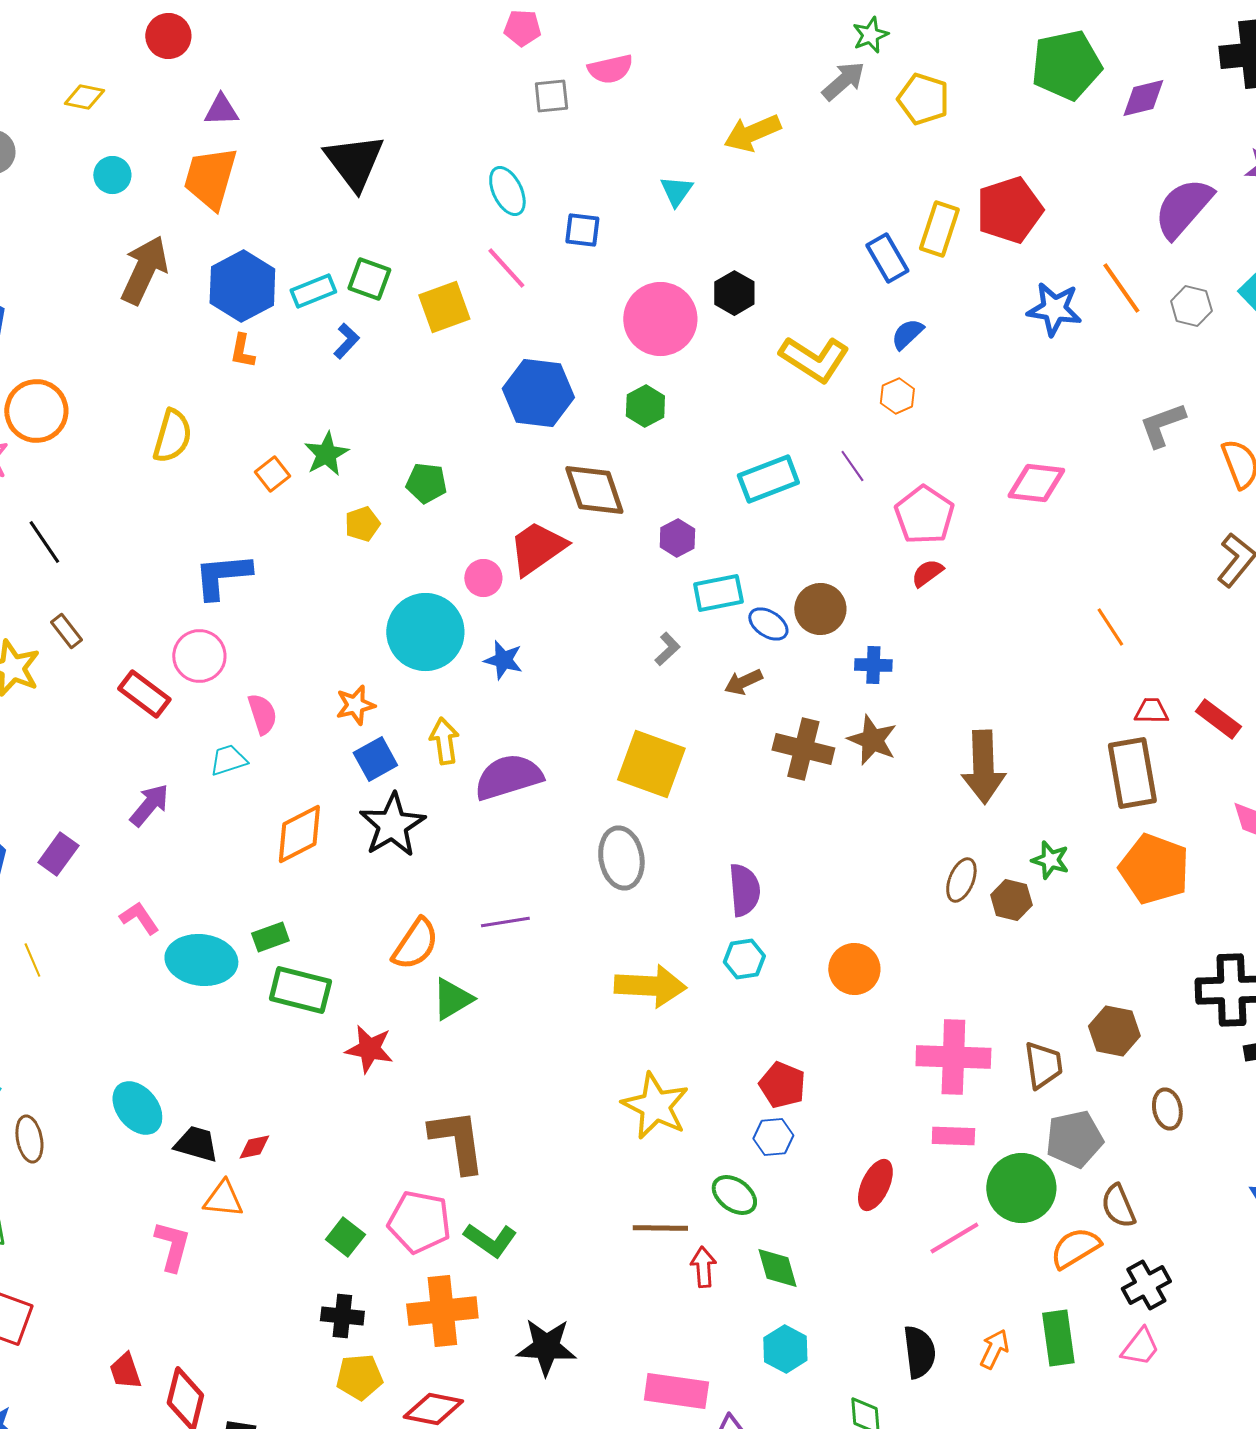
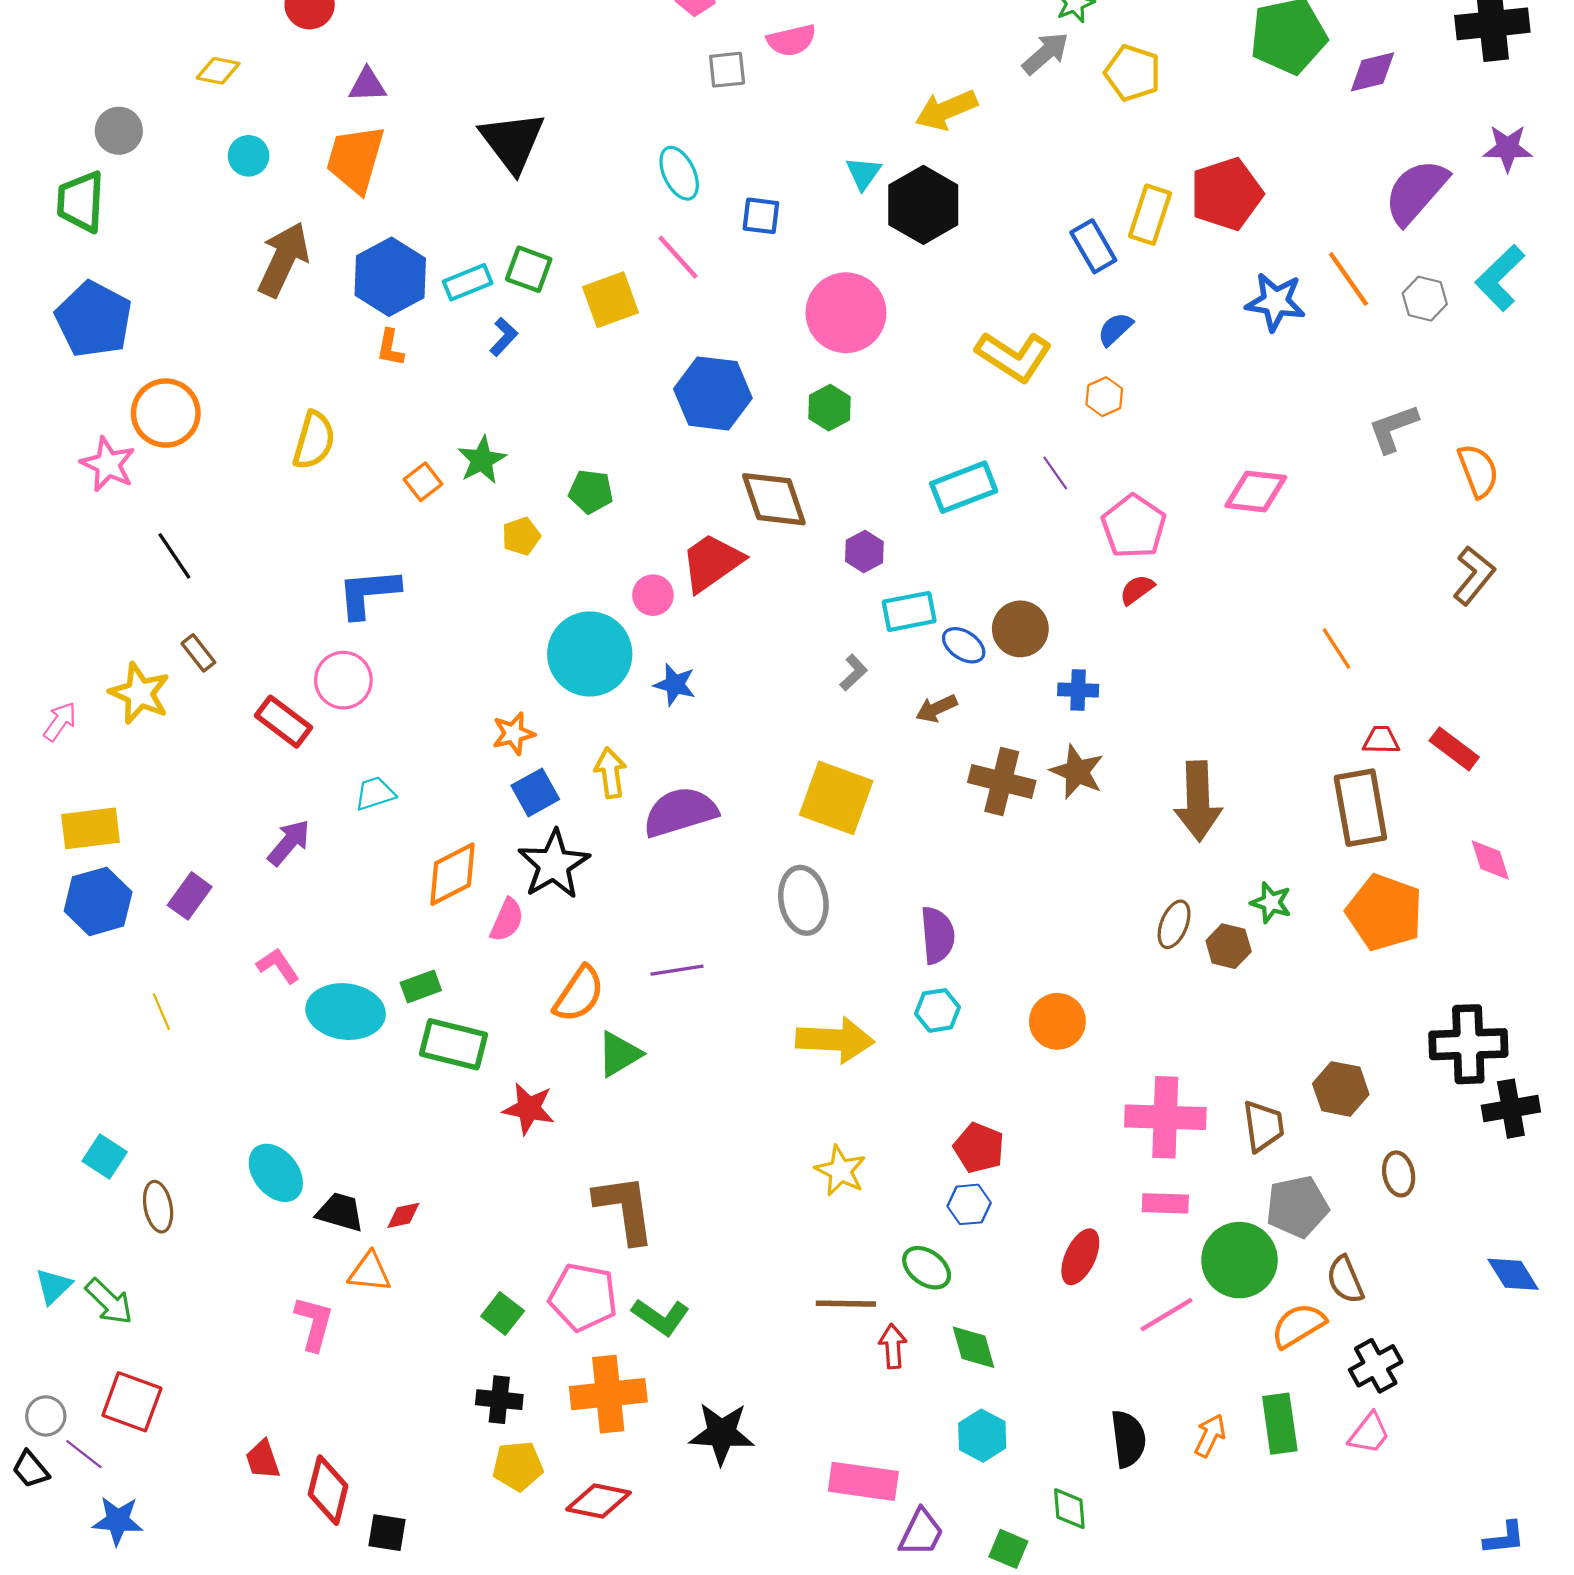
black hexagon: (734, 293) -> (923, 205), moved, size x1.6
pink semicircle: (262, 714) -> (507, 920), moved, turned 42
yellow star: (655, 1106) -> (840, 1171), size x0.7

